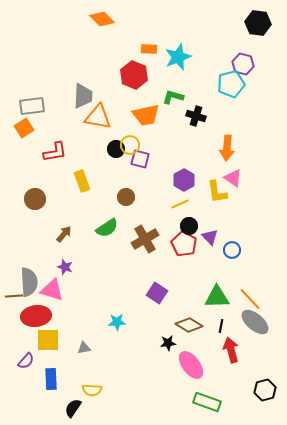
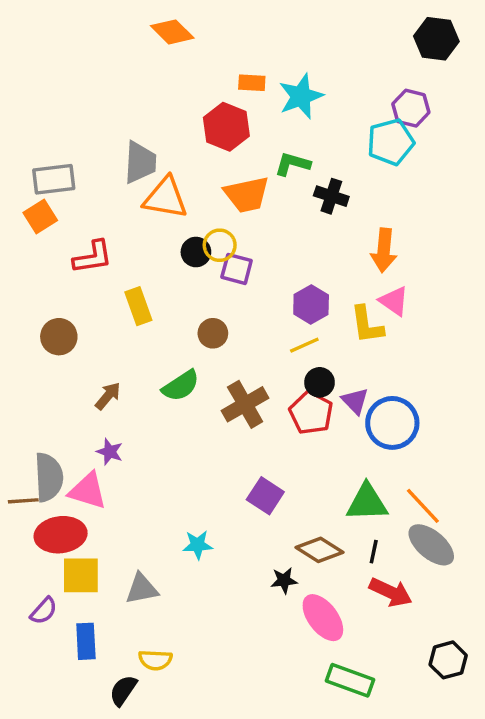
blue circle: (232, 250) -> (392, 423), size x1.8
gray triangle: (84, 348) -> (142, 589), size x1.5
red arrow: (231, 350) -> (391, 592), turned 130

